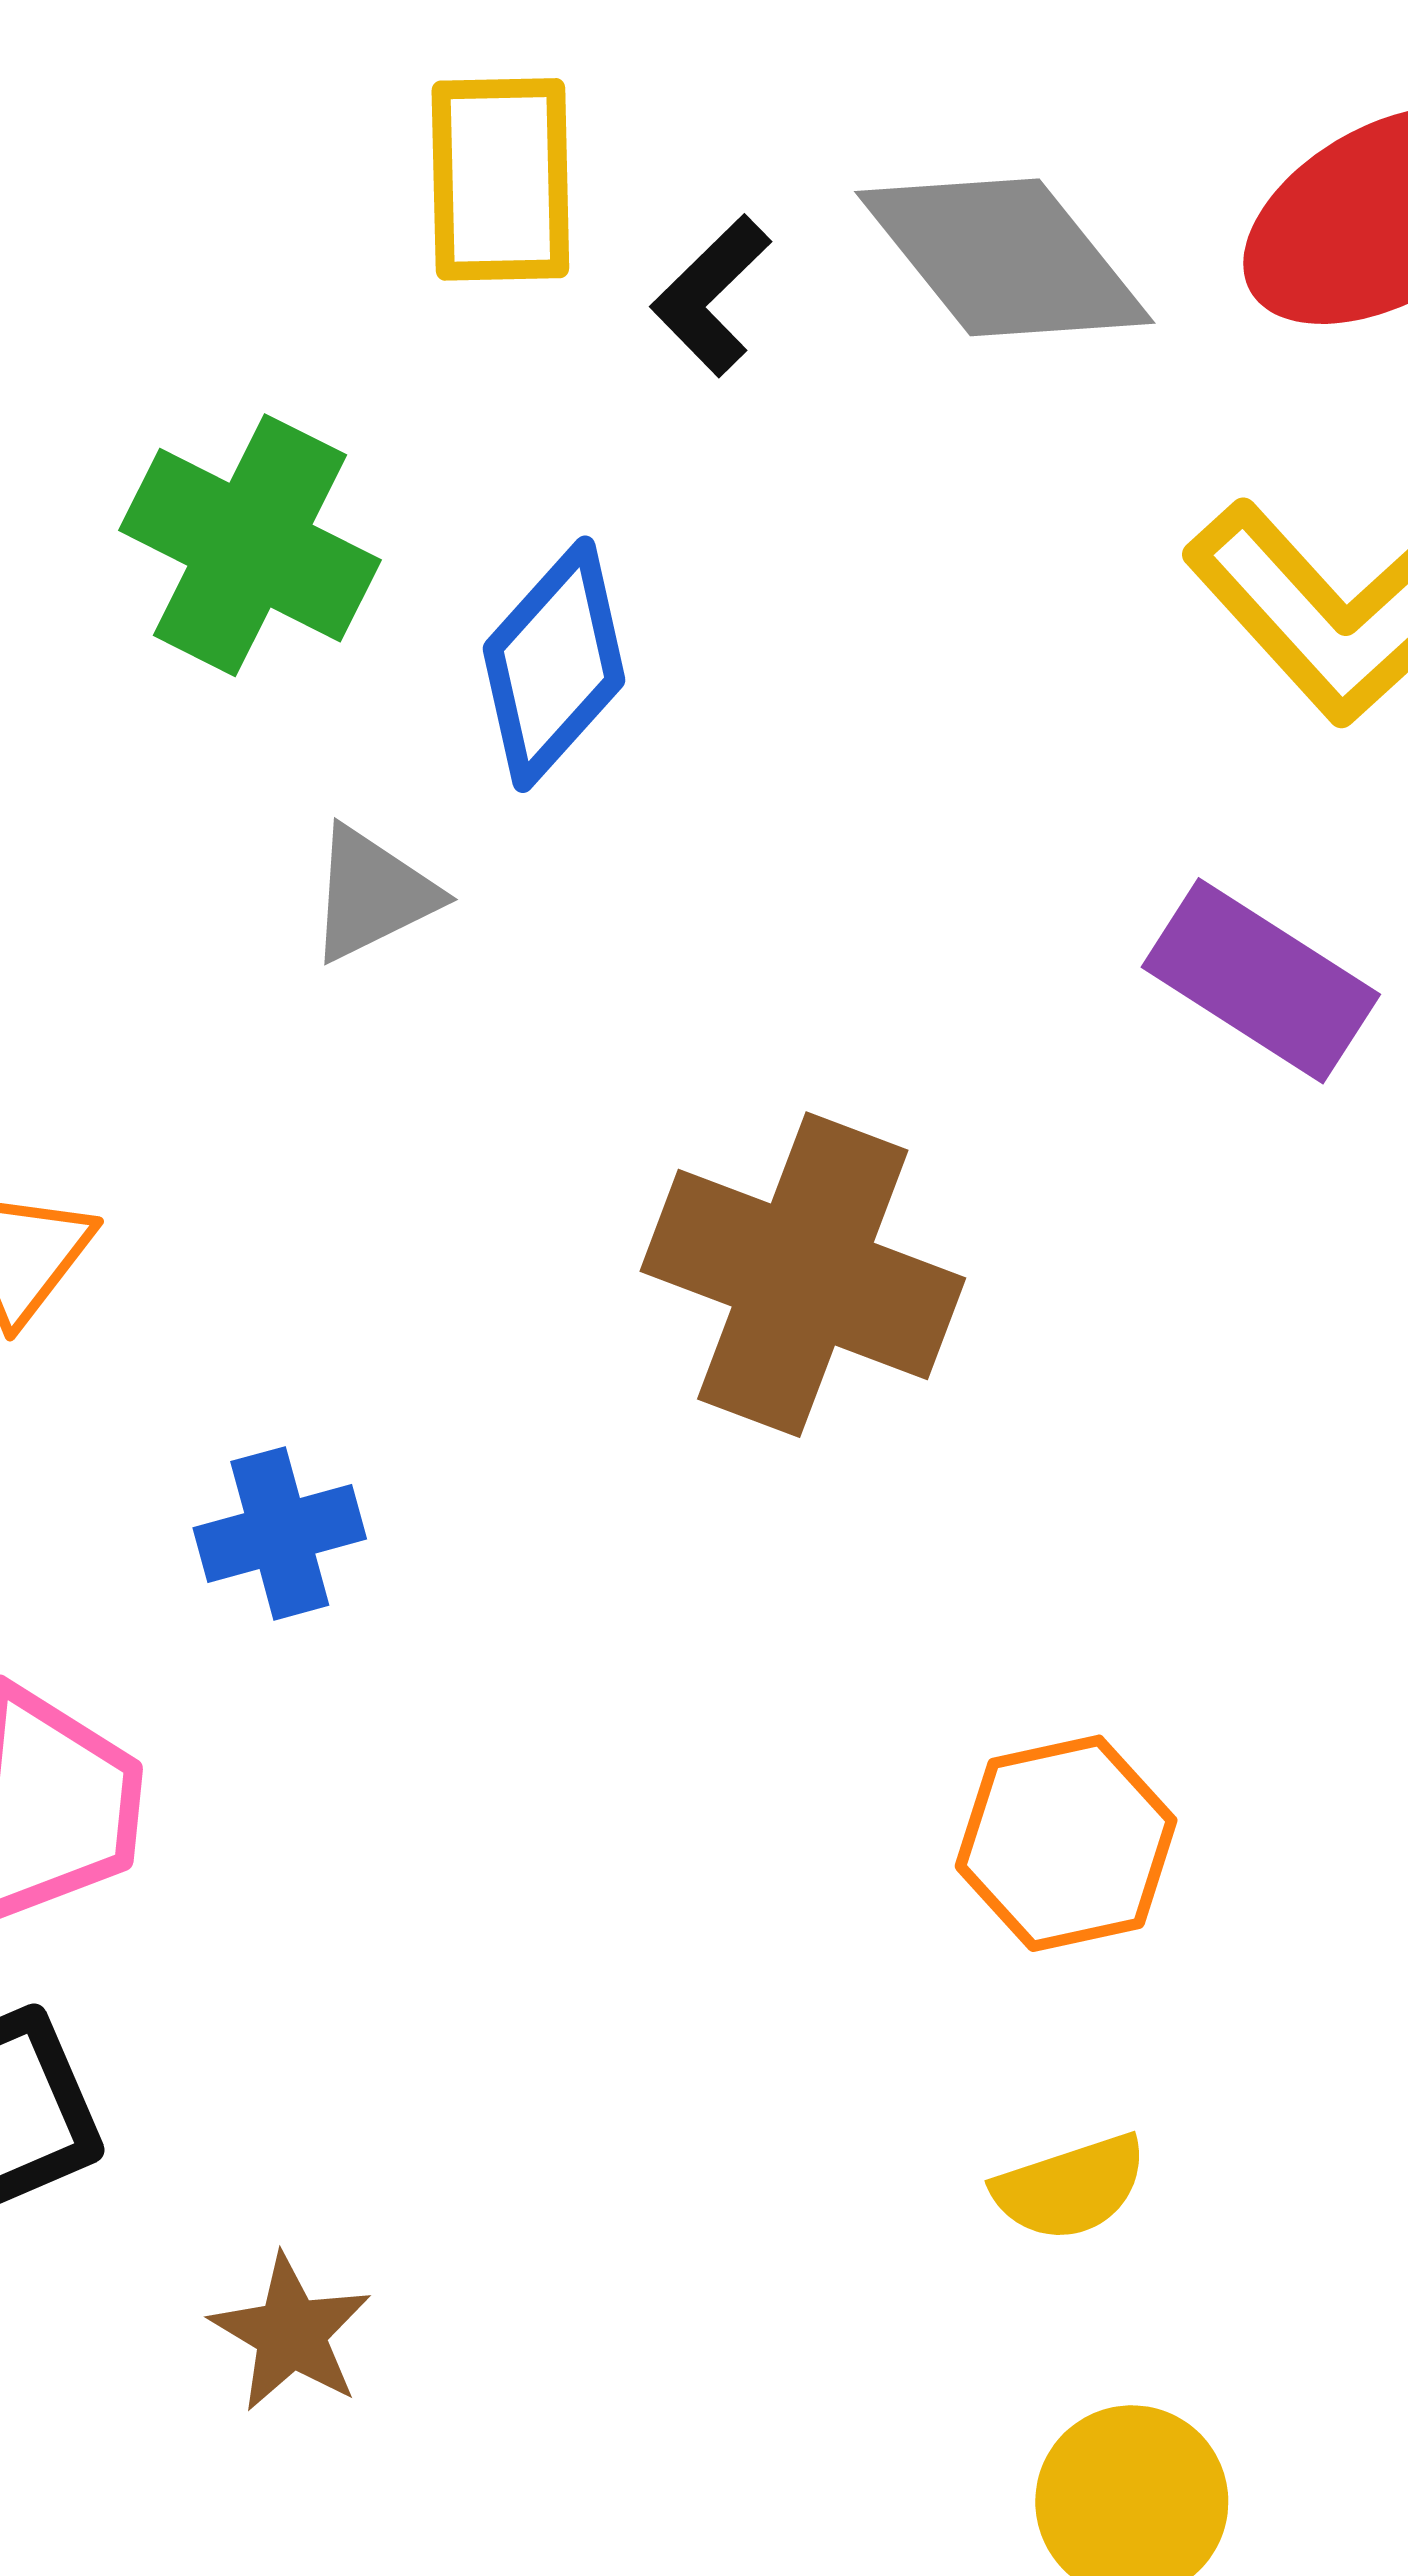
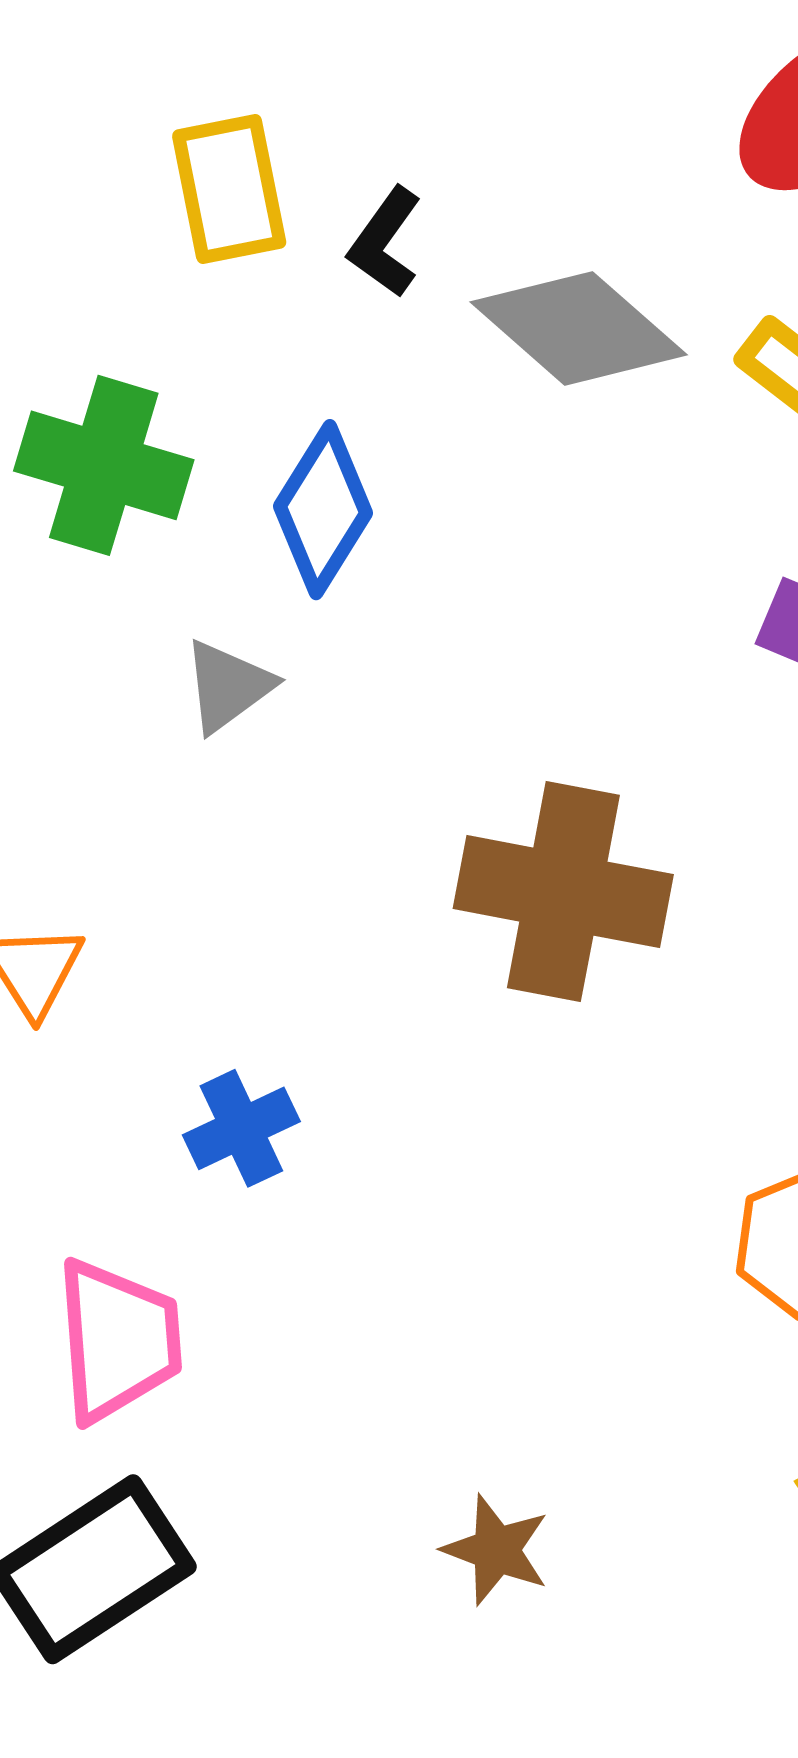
gray diamond: (1005, 257) -> (579, 328), moved
brown star: (291, 2333) -> (496, 1550), moved

